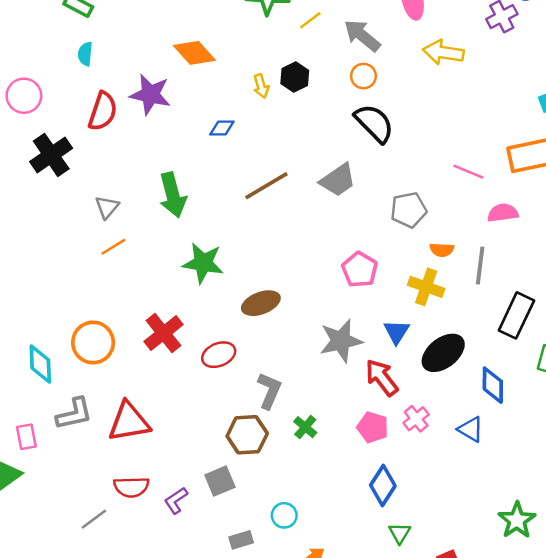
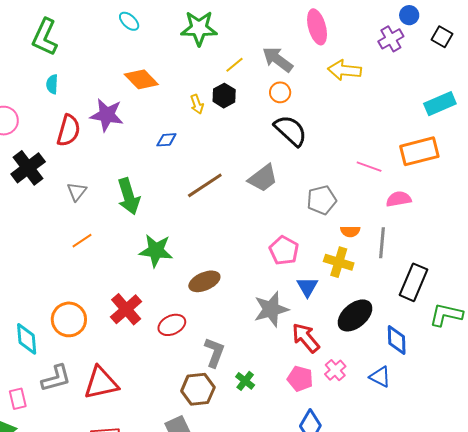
yellow line: (310, 20) -> (234, 65), moved
gray triangle: (107, 207) -> (77, 192), moved
blue triangle: (397, 332) -> (307, 287), moved

